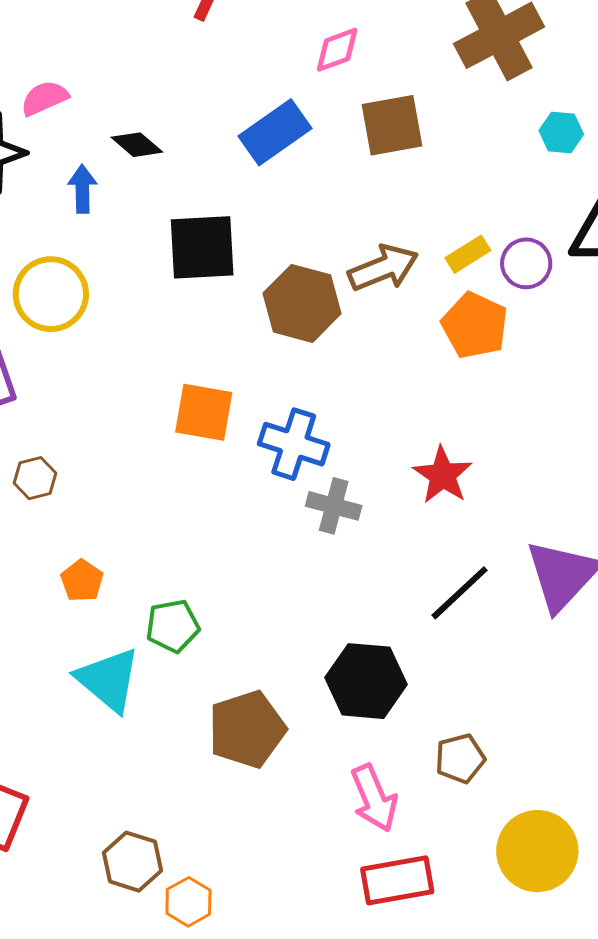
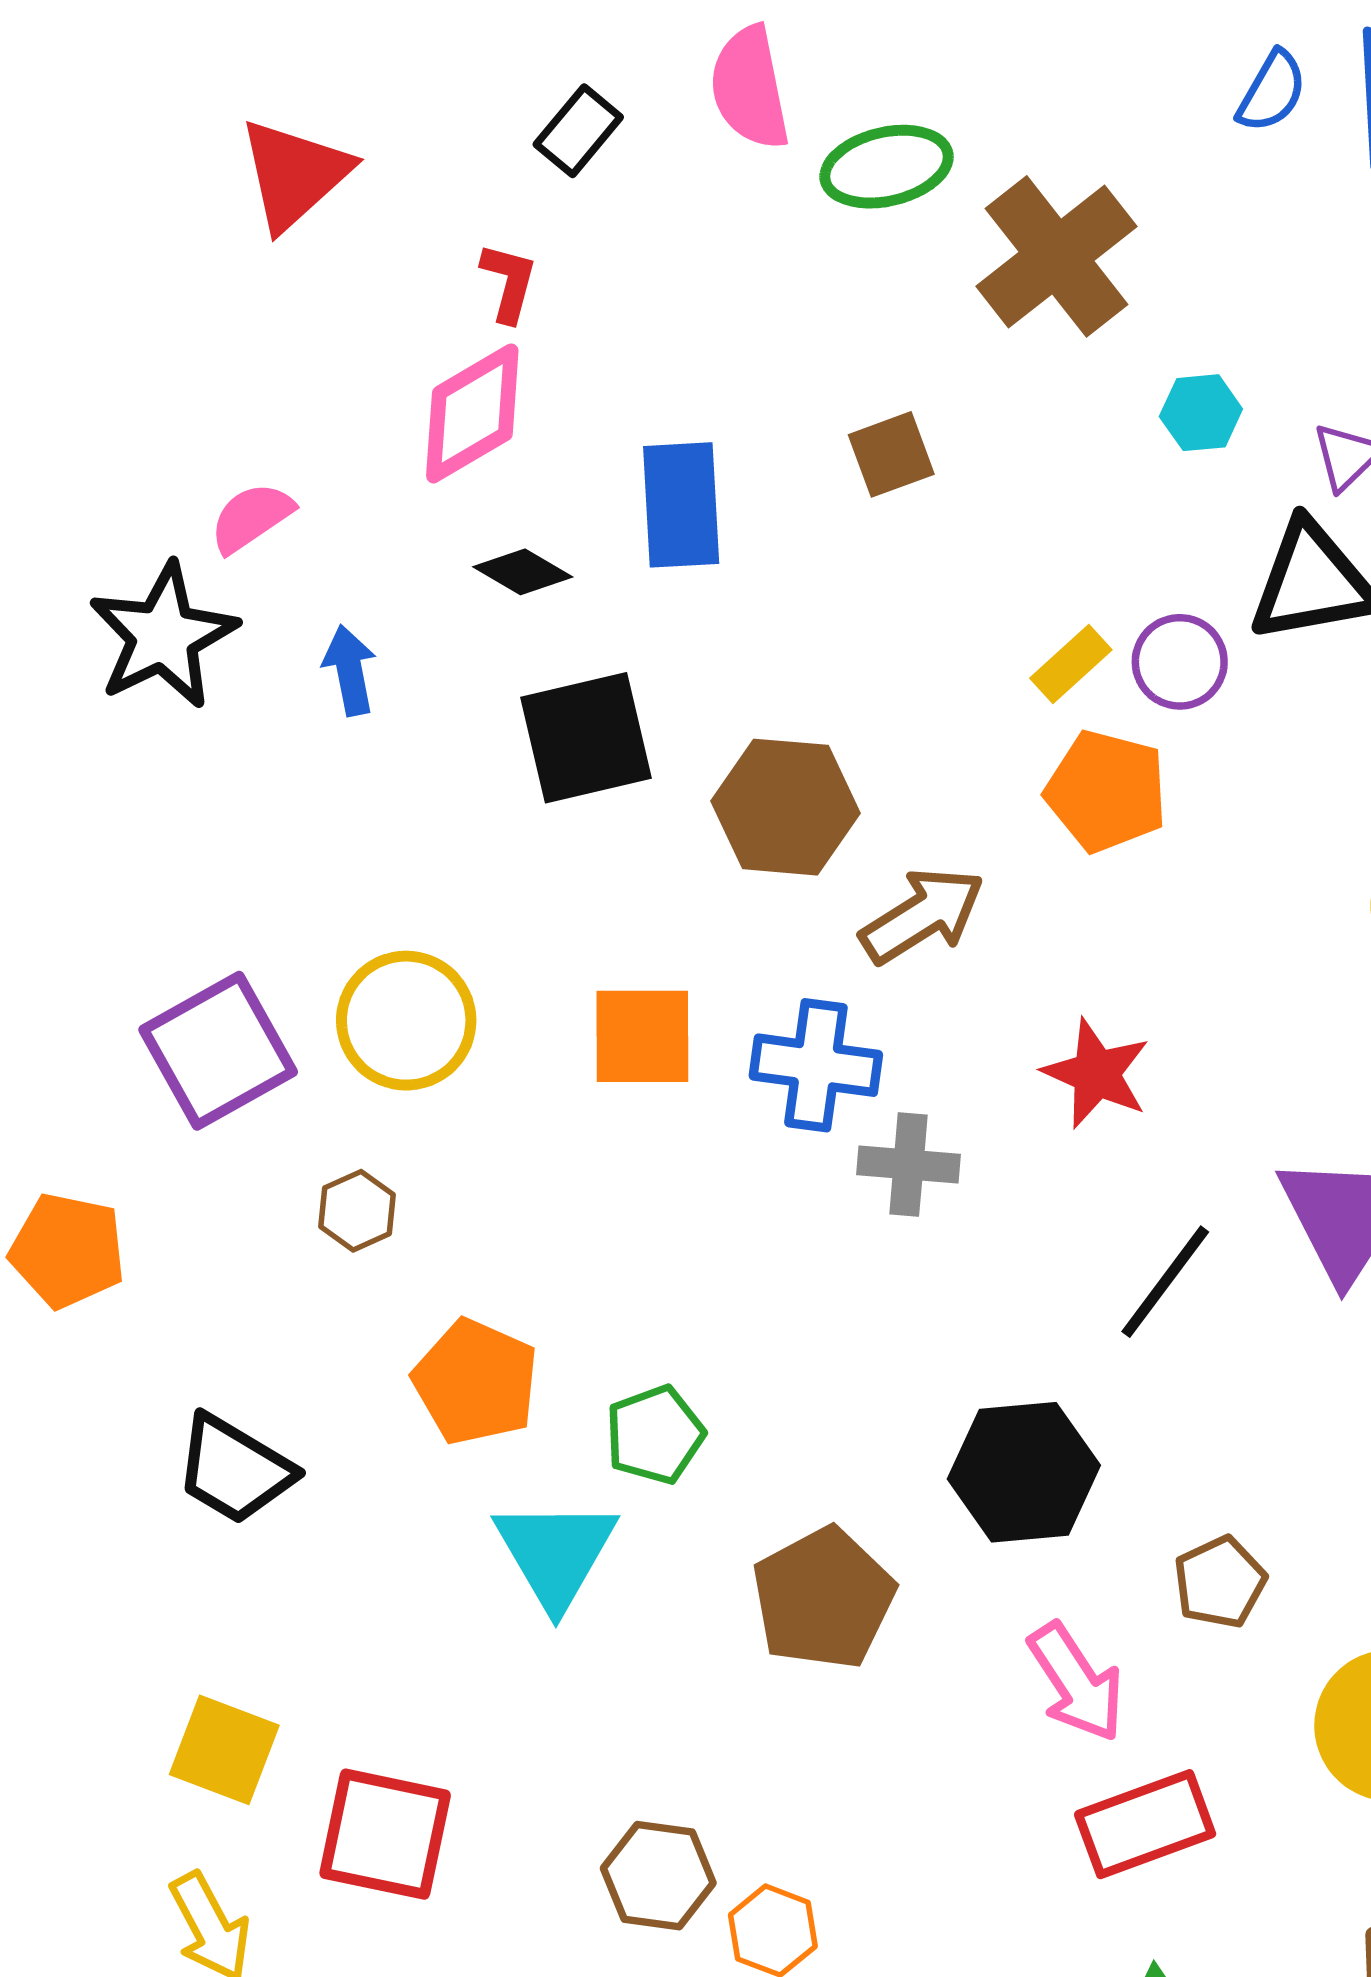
pink diamond: (337, 50) -> (472, 413), moved, size x1.5
brown square: (392, 125) -> (891, 454), size x0.7
blue rectangle: (275, 132) -> (681, 505), turned -48
black diamond: (137, 145) -> (523, 572), moved
brown arrow: (383, 268) -> (922, 915), moved
yellow circle: (51, 294) -> (406, 1021), moved
orange pentagon: (82, 581) -> (476, 1382), size x1.6
cyan triangle: (108, 680) -> (556, 1553), turned 30

